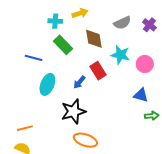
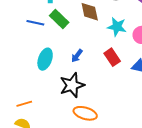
blue line: (33, 58) -> (35, 23), moved
red rectangle: (98, 71) -> (112, 57), moved

